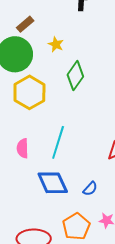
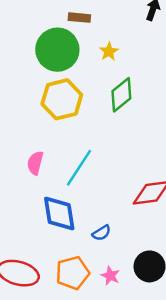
brown rectangle: (25, 24) -> (79, 18), turned 30

